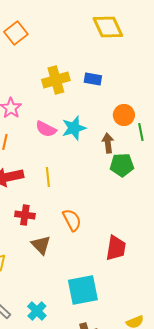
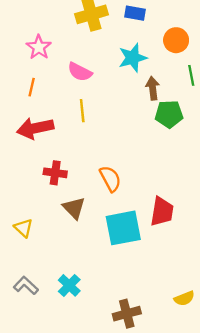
orange circle: (124, 115) -> (176, 40), moved
cyan star: (74, 128) -> (133, 58), moved
yellow line: (48, 177) -> (82, 111), moved
cyan square: (83, 290) -> (123, 228), moved

